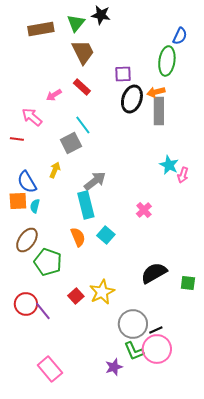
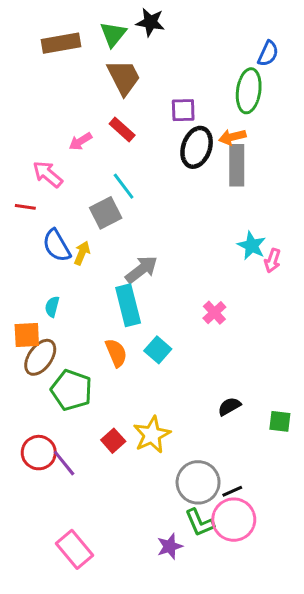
blue semicircle: (27, 182) -> (57, 246), moved
orange square: (18, 201) -> (27, 335), moved
black semicircle: (154, 273) -> (229, 406), size x0.6

